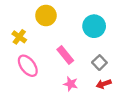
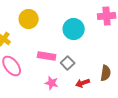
pink rectangle: (65, 55) -> (47, 56), turned -42
gray square: (99, 63) -> (68, 63), moved

